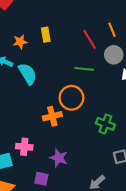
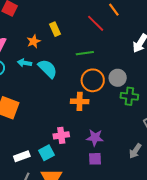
gray circle: (114, 55) -> (118, 78), moved
green line: (84, 69) -> (85, 53), moved
orange cross: (52, 116) -> (80, 101), turned 30
purple square: (41, 179) -> (95, 159), moved

